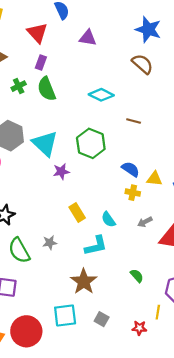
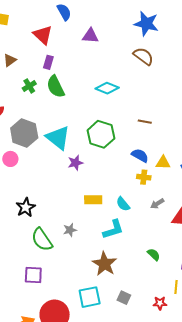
brown line: (134, 121) -> (145, 122), moved
yellow rectangle: (77, 212) -> (93, 200), turned -54

